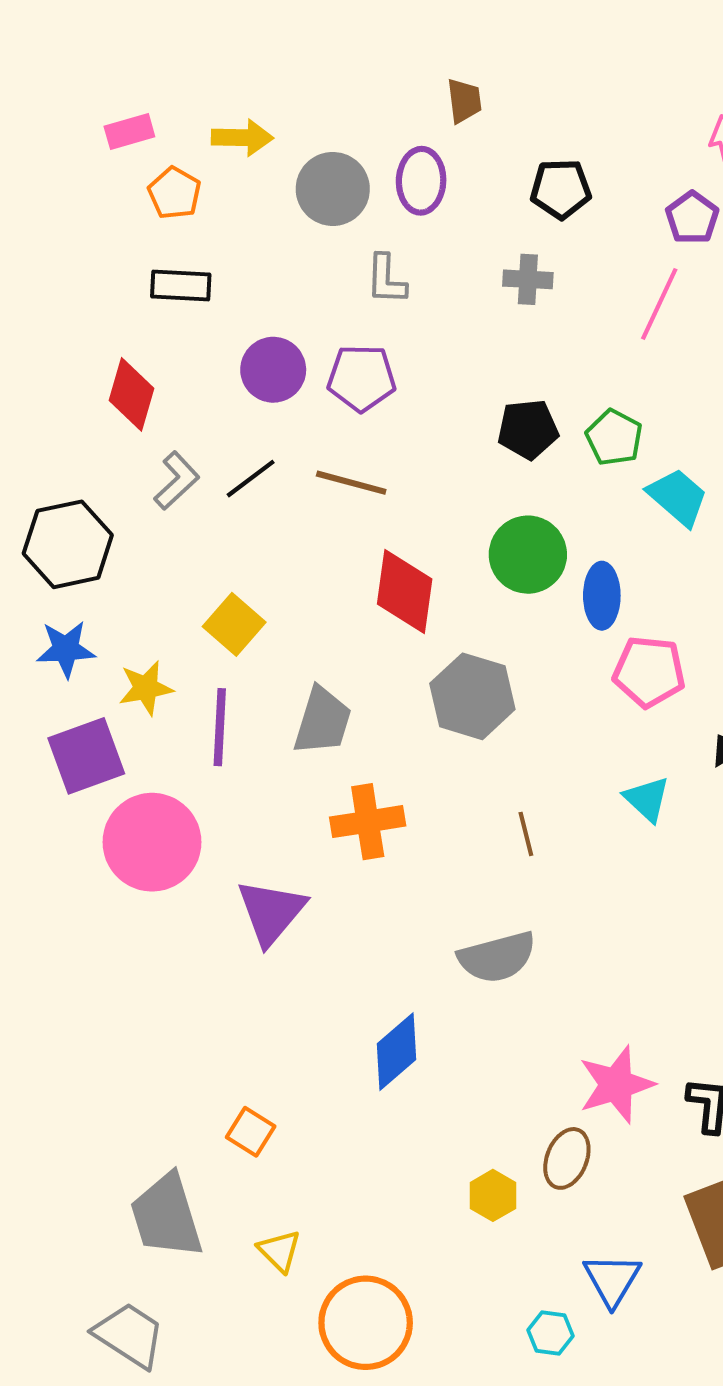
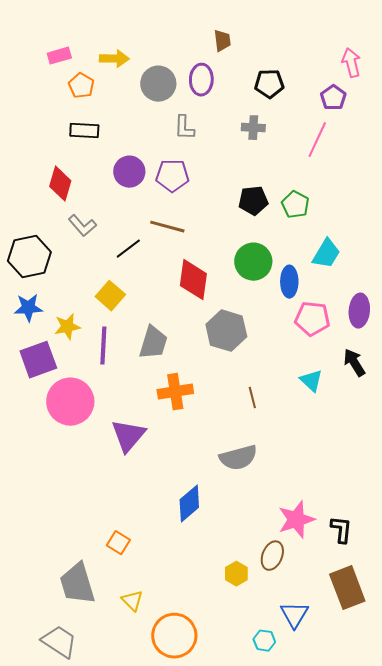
black line: (251, 479) -> (128, 249), moved
gray L-shape: (177, 481) -> (82, 226), turned 92
cyan trapezoid: (678, 497) -> (326, 254), moved, turned 80

